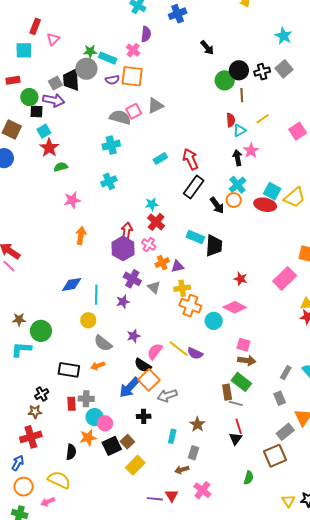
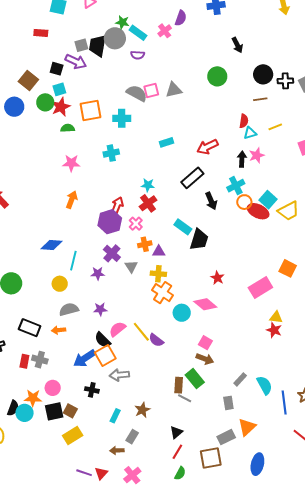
orange square: (132, 76) -> (91, 110), moved, turned -30
green circle: (225, 80) -> (217, 76), moved
brown line: (242, 95) -> (260, 99), turned 72
green circle: (29, 97) -> (45, 102), moved
red arrow: (190, 159) -> (207, 147), moved, turned -105
orange circle: (234, 200) -> (244, 202), moved
gray semicircle: (103, 343) -> (69, 309), turned 114
cyan circle: (95, 417) -> (25, 413), moved
red line: (239, 426) -> (177, 452), moved, turned 35
brown square: (127, 442) -> (70, 411), turned -32

